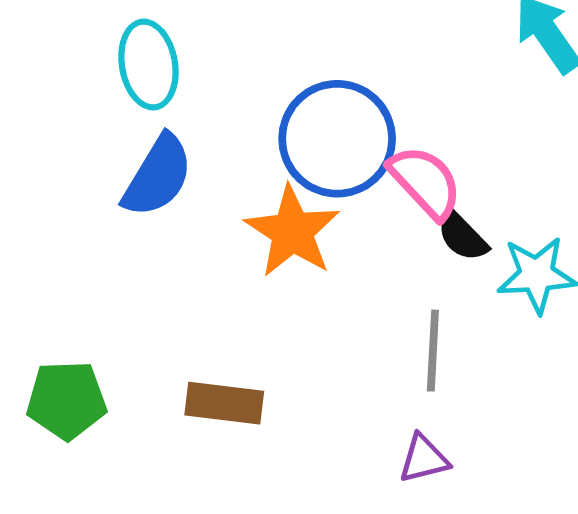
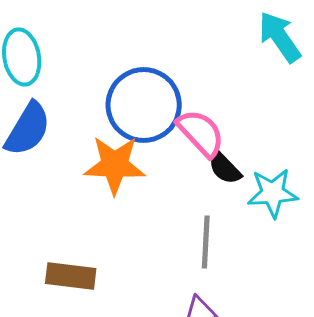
orange star: (292, 232) -> (115, 165), turned -30

